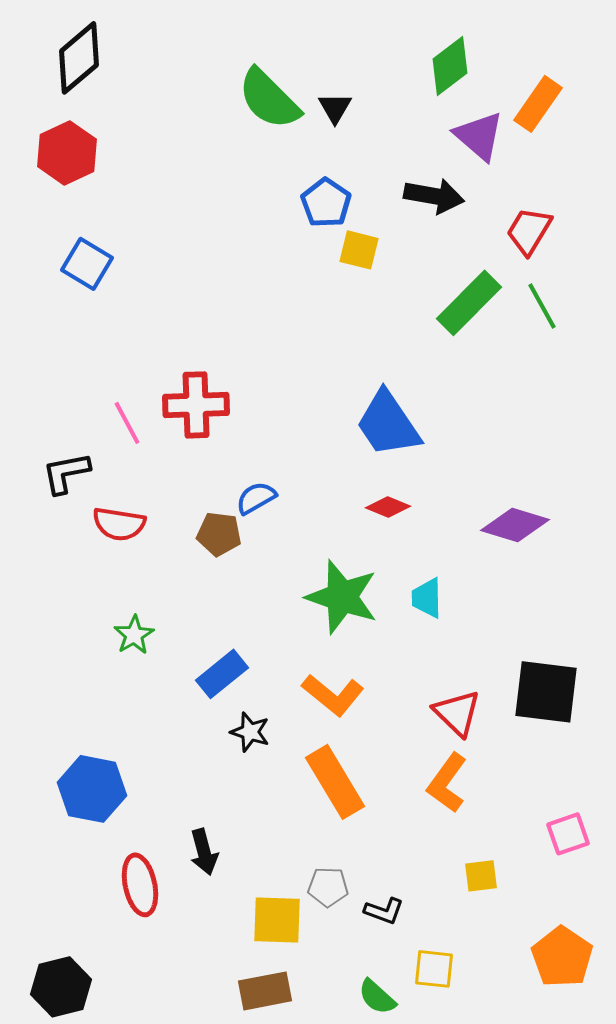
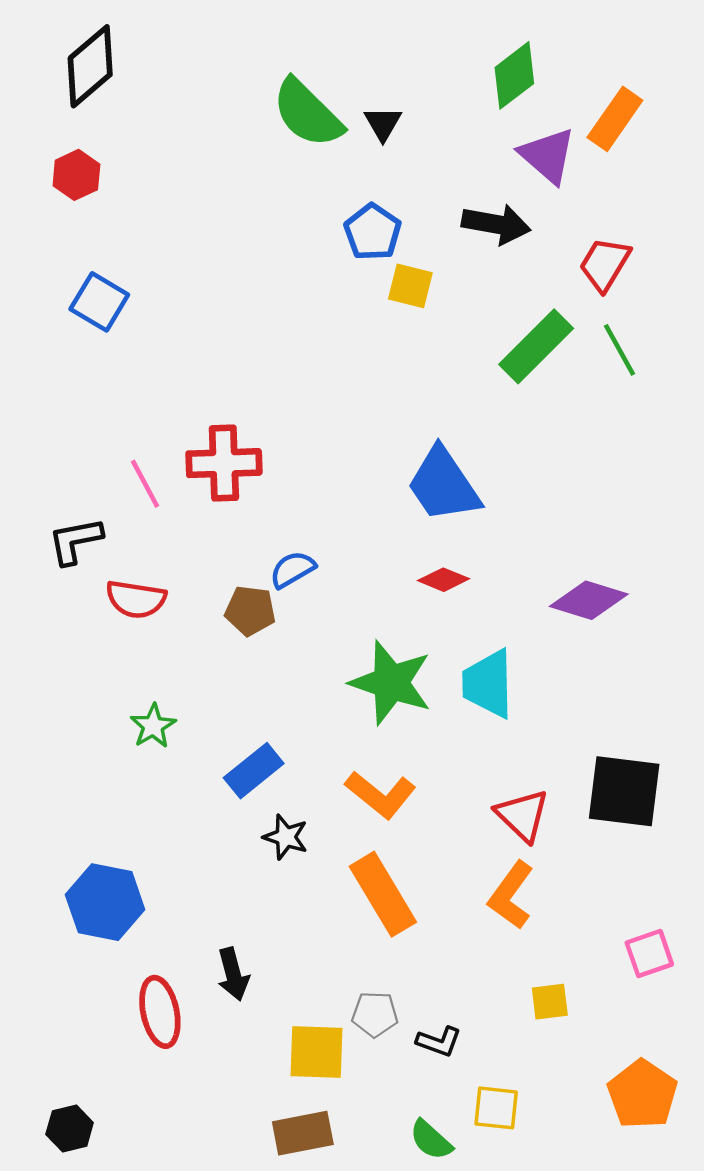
red hexagon: (67, 153) -> (76, 175), size x0.7
cyan trapezoid: (427, 598) -> (488, 684), size x1.5
black hexagon: (61, 987) -> (70, 1129), size x0.7

